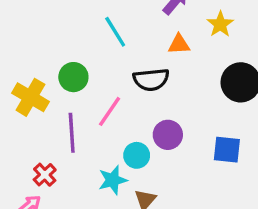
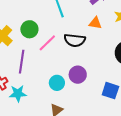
pink line: (110, 111) -> (47, 43), moved
cyan star: (113, 180) -> (18, 93), moved

